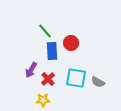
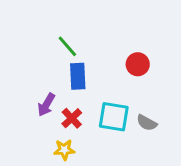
red circle: (71, 43) -> (138, 64), moved

